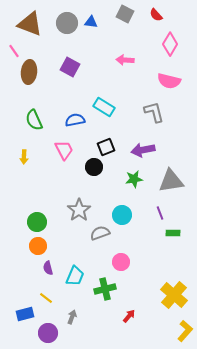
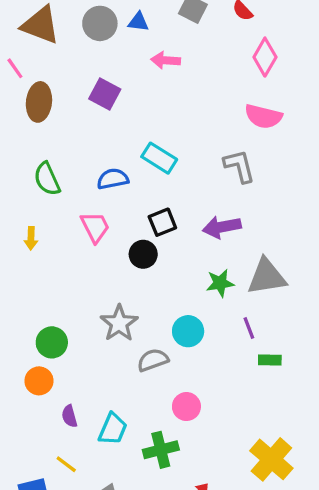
pink arrow: (125, 60) -> (166, 60), moved
green star: (134, 179) -> (220, 283), moved
orange circle: (38, 246) -> (39, 381), moved

